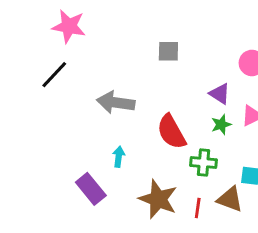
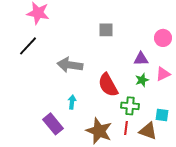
purple triangle: (220, 94) -> (141, 59), turned -35
red line: (198, 208) -> (126, 128), moved

